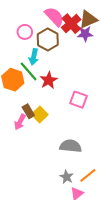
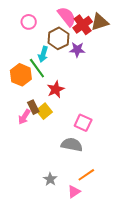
pink circle: (25, 32) -> (29, 22), moved
purple star: (85, 34) -> (77, 50), moved
red star: (49, 80) -> (56, 89), moved
pink square: (79, 100) -> (83, 123), moved
gray star: (67, 177) -> (50, 179), moved

